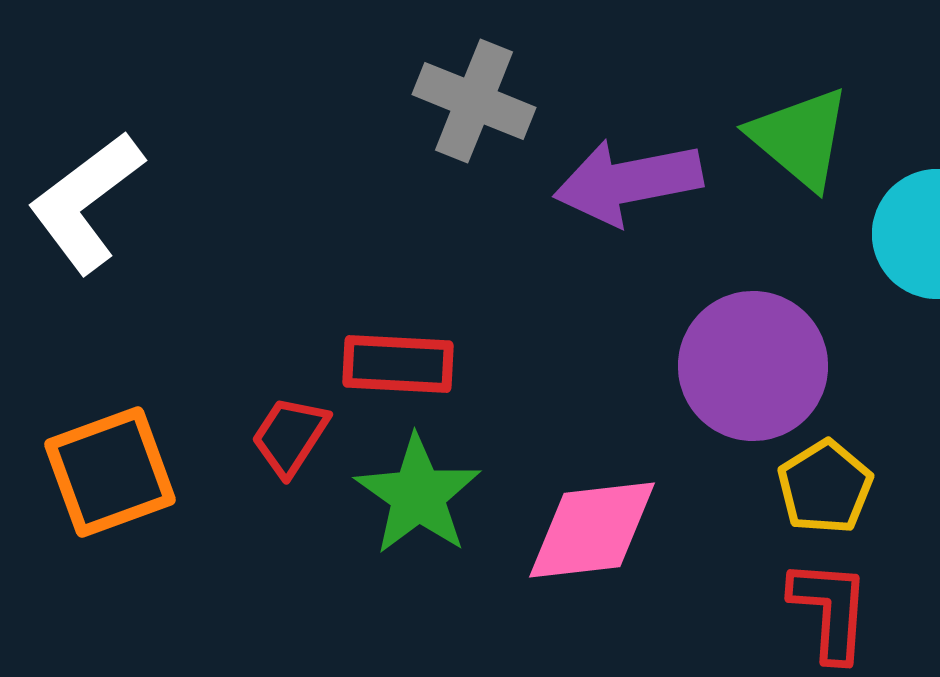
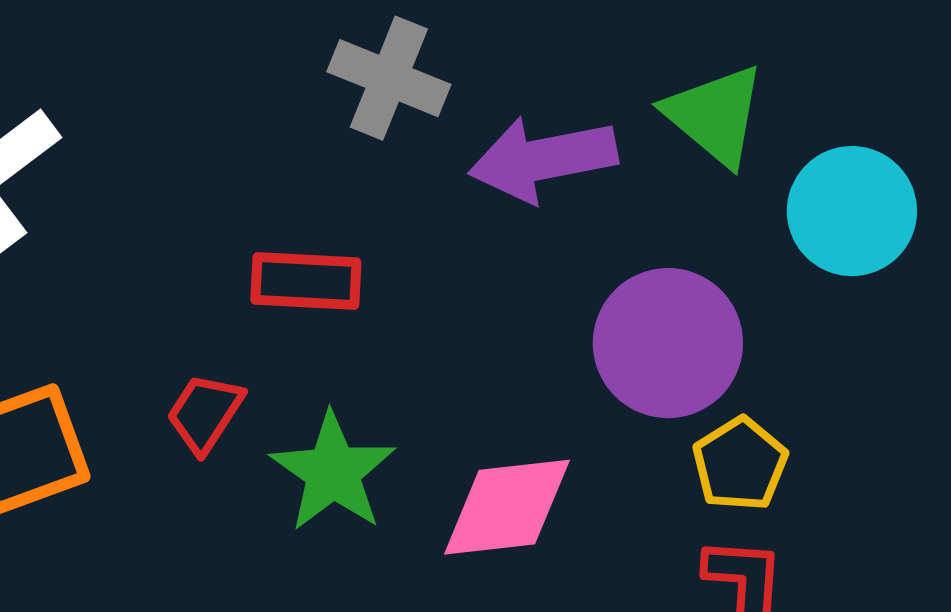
red rectangle: (398, 364) -> (306, 281), moved

